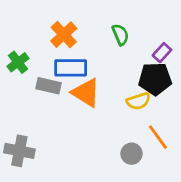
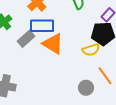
gray rectangle: (48, 86) -> (26, 39), turned -54

